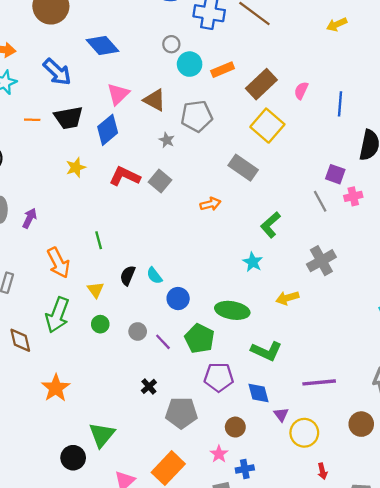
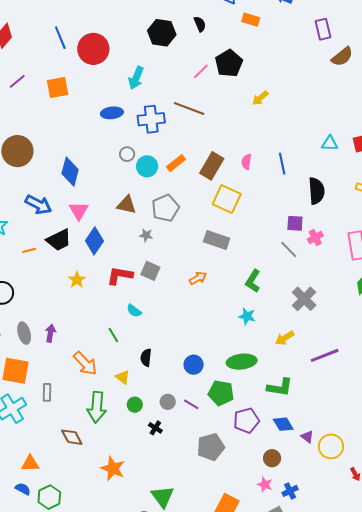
blue diamond: (103, 45) -> (70, 172), turned 72
pink triangle: (118, 94) -> (79, 211), moved
cyan semicircle: (154, 276) -> (134, 311), moved
purple line: (319, 382) -> (325, 355), moved
black cross: (149, 386) -> (155, 428), moved
gray pentagon: (181, 413) -> (211, 447), moved

